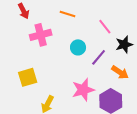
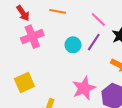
red arrow: (24, 11) -> (23, 13), moved
purple line: (99, 57) -> (94, 42), moved

